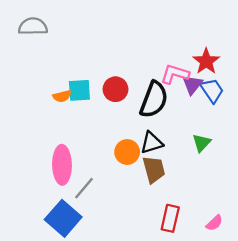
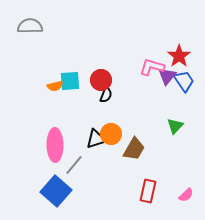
black semicircle: (154, 100) -> (106, 95), moved, size x0.5
black triangle: (152, 143) -> (96, 139), moved
brown trapezoid: (154, 169) -> (134, 149), turned 45

